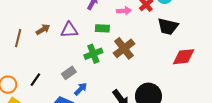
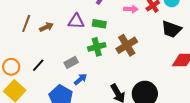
green rectangle: (102, 28) -> (99, 24), moved
brown arrow: (43, 29) -> (46, 27), moved

